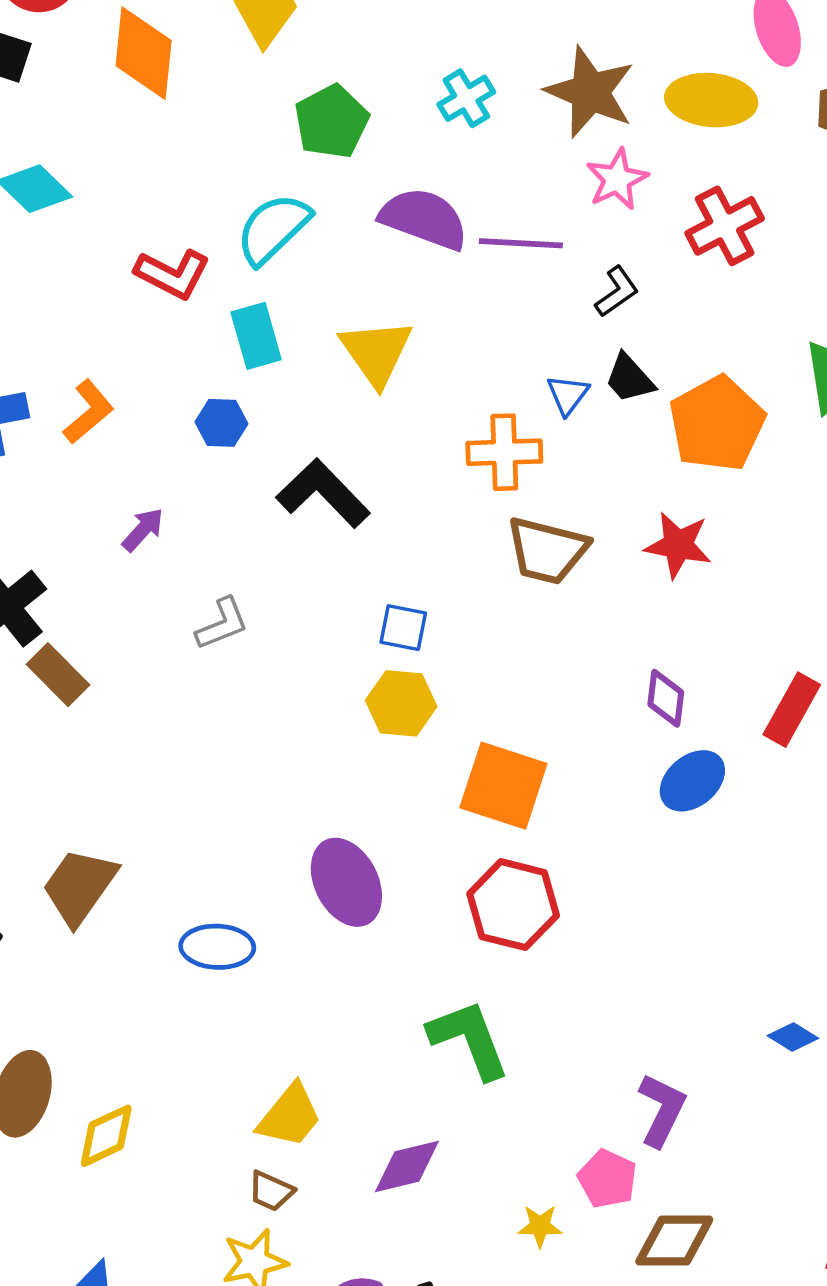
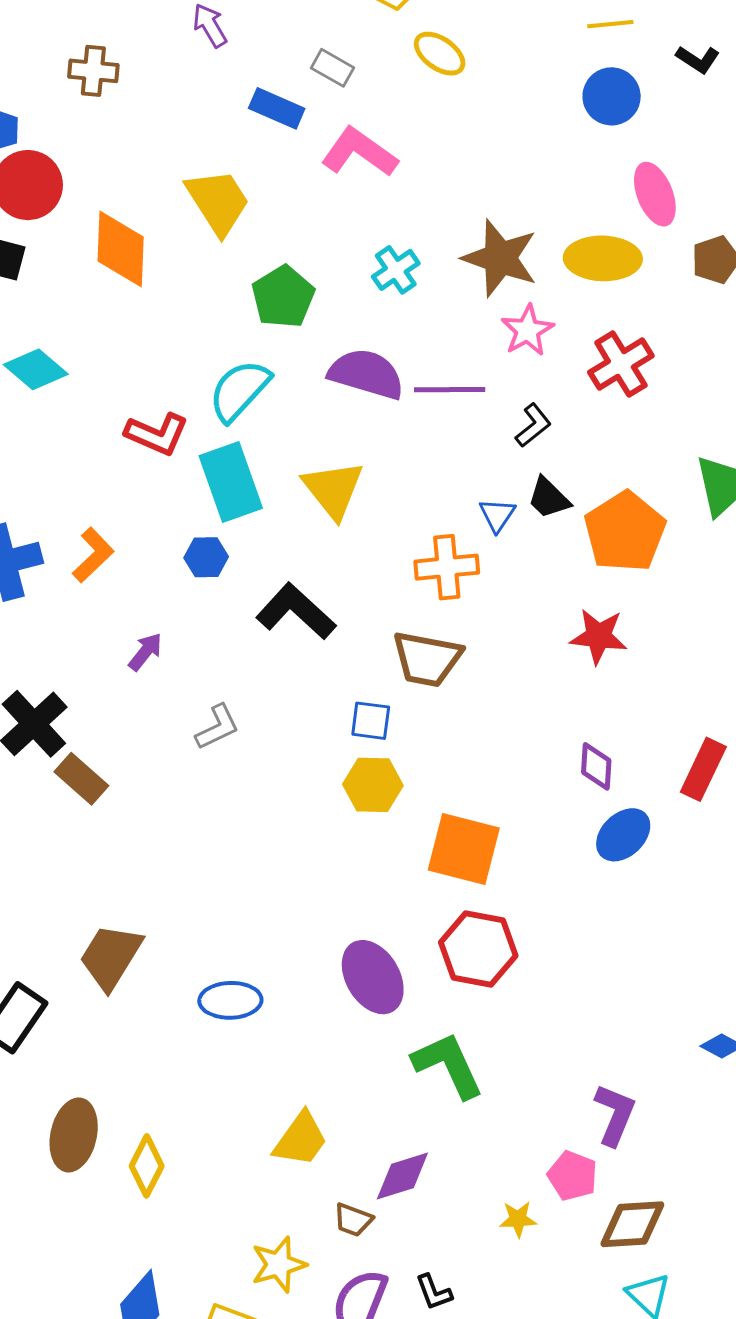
cyan rectangle: (256, 336) -> (231, 482), size x1.4
brown trapezoid: (547, 551) -> (427, 659), moved
purple ellipse: (346, 882) -> (373, 977), moved
yellow diamond: (106, 1136) -> (147, 1166), turned -34
brown trapezoid: (271, 1191) -> (353, 1220), moved

